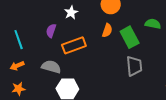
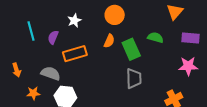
cyan line: (19, 40) -> (31, 31), moved
orange arrow: (17, 66) -> (17, 70), turned -88
orange star: (18, 89) -> (33, 93), moved

